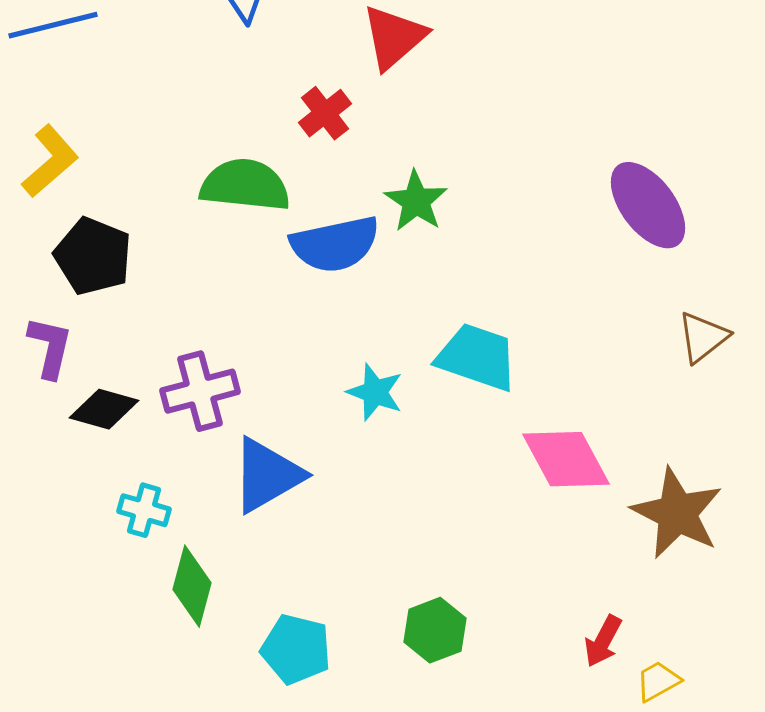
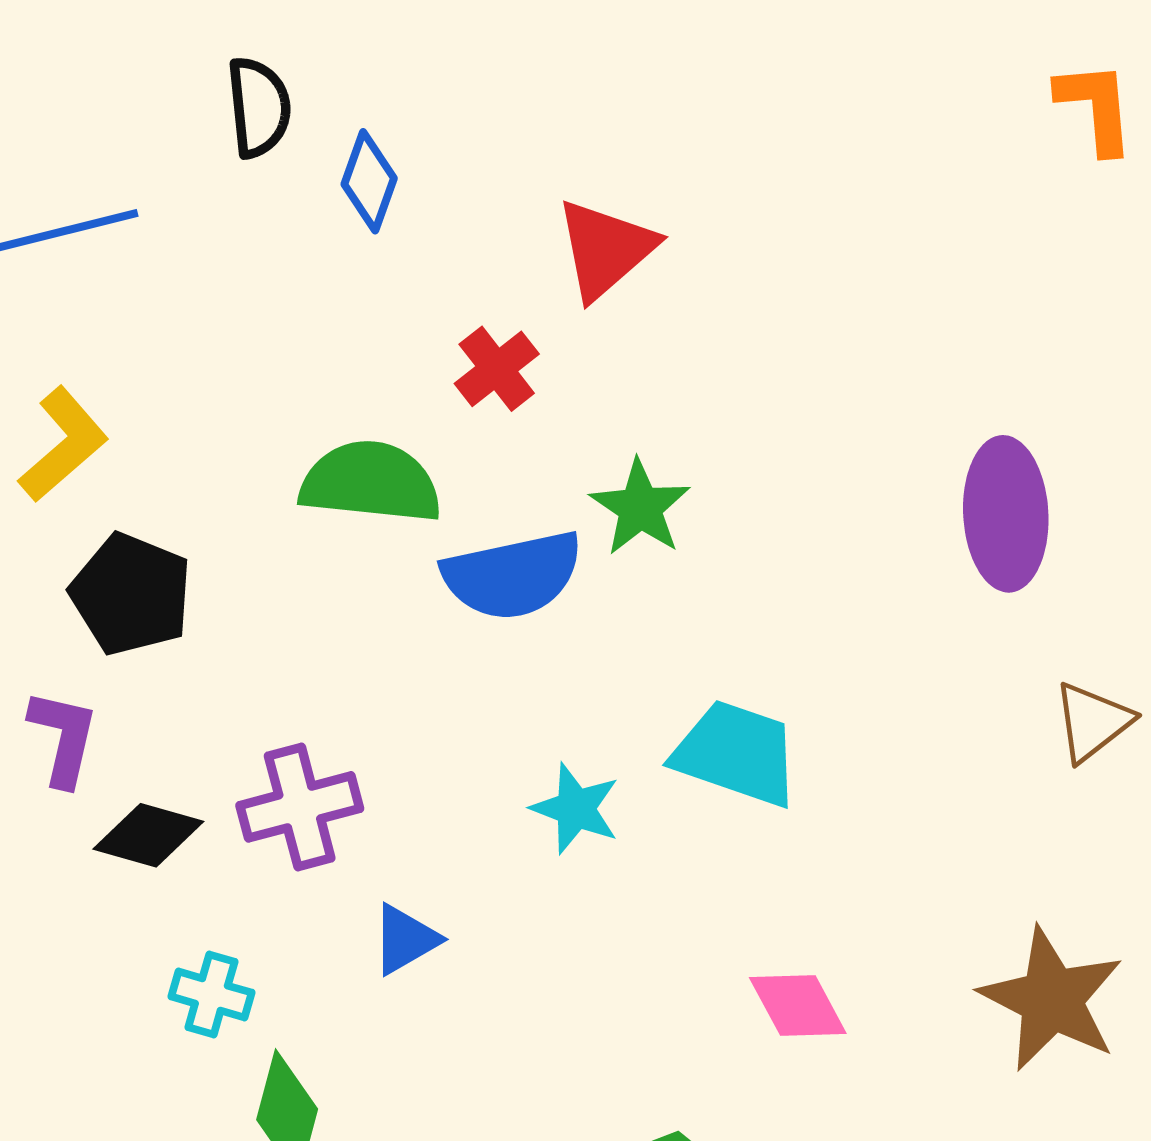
purple ellipse: (648, 205) -> (1006, 514), turned 34
pink diamond: (566, 459) -> (798, 1006), moved, size x0.7
blue triangle: (267, 475) -> (405, 939), size x0.6

